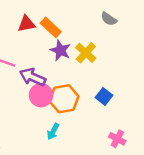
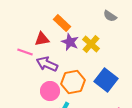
red triangle: (26, 24) -> (42, 39), moved
pink circle: (41, 95) -> (50, 91), moved
blue square: (104, 96) -> (106, 80), size x1.6

